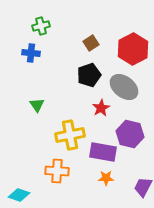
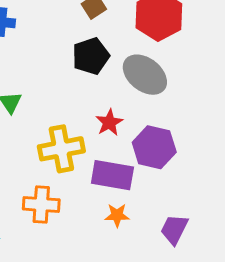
red star: (101, 108) -> (109, 123), moved

